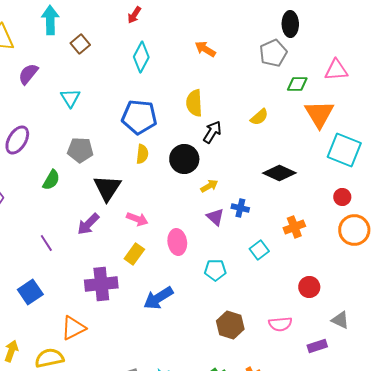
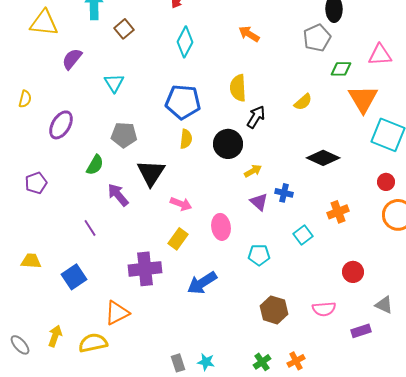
purple arrow: (88, 224) -> (118, 195), moved, turned 95

